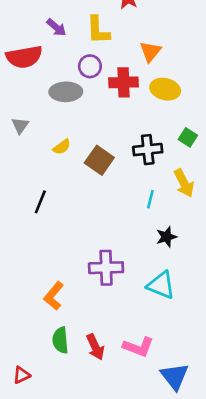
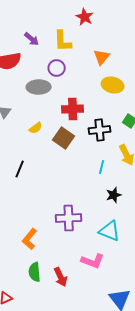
red cross: (124, 82) -> (73, 109), moved
pink L-shape: (138, 347) -> (93, 261), moved

